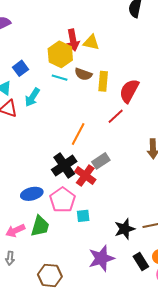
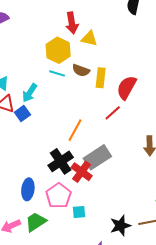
red arrow: (73, 40) -> (72, 23), moved
blue square: (20, 68) -> (22, 114), moved
gray rectangle: (101, 161) -> (97, 157), size x1.5
blue ellipse: (32, 194) -> (28, 189), turned -70
green trapezoid: (40, 226) -> (36, 222), turned -140

